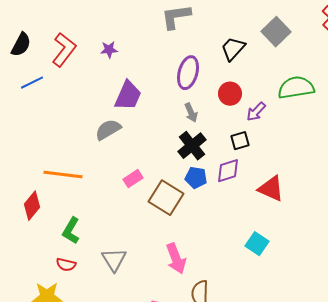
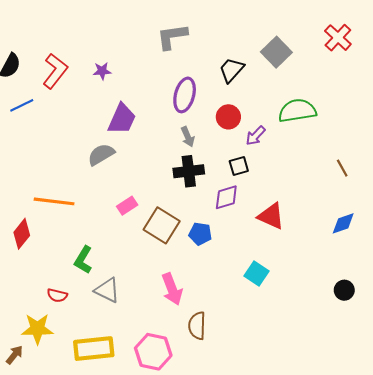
black cross: (192, 146) -> (189, 171), turned 32
blue pentagon: (196, 178) -> (200, 234), moved
green L-shape: (71, 231) -> (83, 260), moved
gray triangle: (114, 260) -> (107, 290), turned -32

